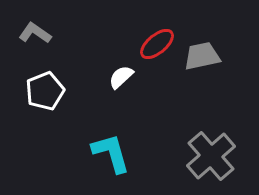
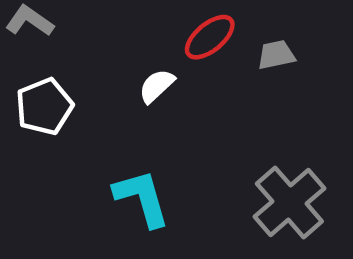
gray trapezoid: (202, 56) -> (276, 55), size x0.7

